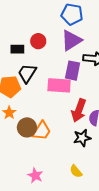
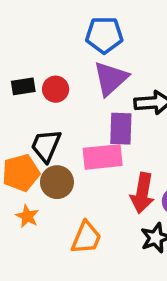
black rectangle: (17, 49) -> (23, 86), moved
brown circle: (27, 127) -> (57, 182), moved

